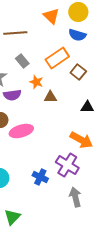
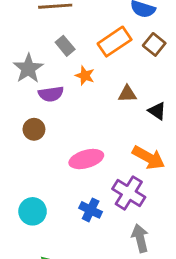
brown square: (78, 72) -> (154, 44), moved
brown triangle: (50, 97) -> (127, 94), moved
black triangle: (87, 107) -> (157, 111), turned 32
pink ellipse: (21, 131) -> (86, 159), moved

